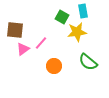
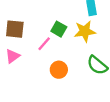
green square: (62, 17) -> (59, 29), moved
pink triangle: (23, 49) -> (13, 56), moved

